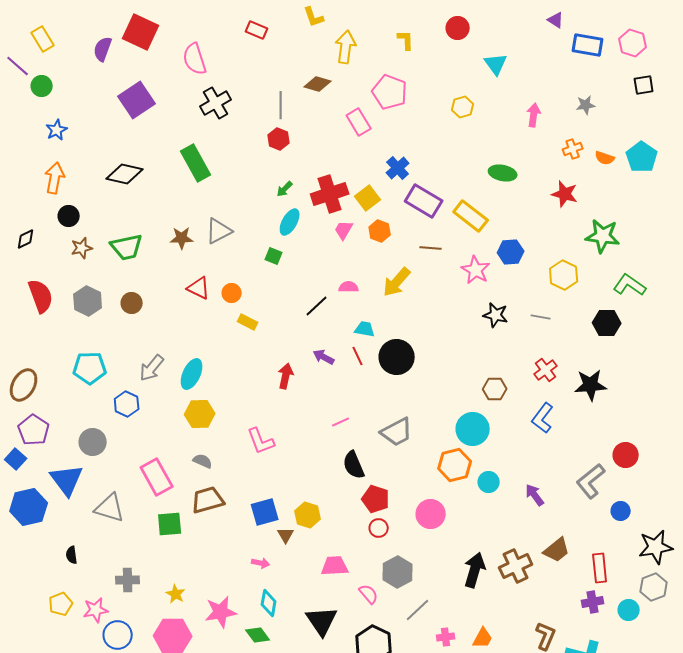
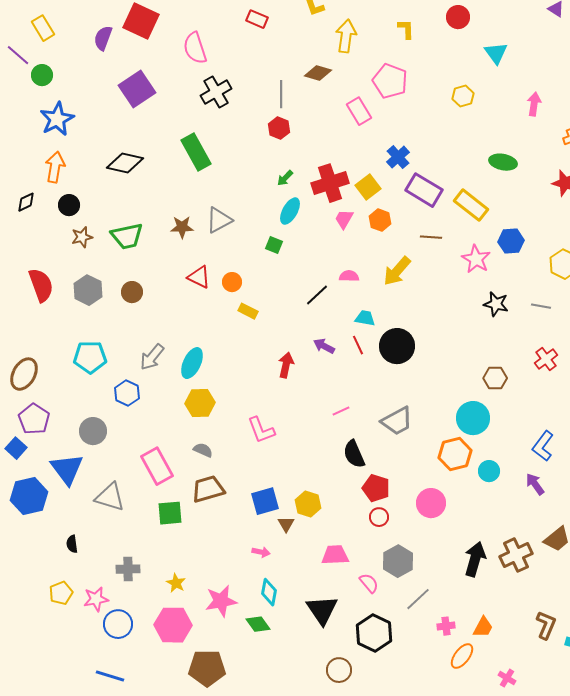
blue star: (57, 130) -> (57, 119), size x1.6
black diamond: (26, 239) -> (26, 202), moved
blue L-shape: (543, 418) -> (543, 446), moved

